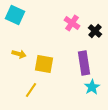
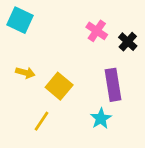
yellow square: (44, 64) -> (59, 86), turned 30
cyan star: (92, 87) -> (101, 118), moved

